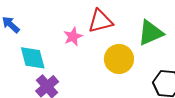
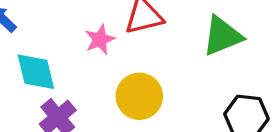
yellow circle: (119, 59) -> (139, 96), moved

